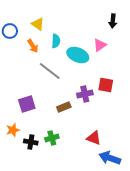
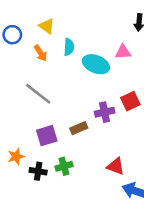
pink triangle: (100, 45) -> (123, 52), turned 32
gray line: (50, 71) -> (38, 94), moved
red square: (106, 85) -> (130, 101), turned -35
purple square: (27, 104) -> (47, 136), moved

